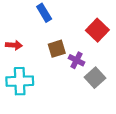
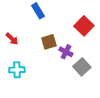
red arrow: (14, 45) -> (12, 39), turned 40
cyan cross: (20, 81) -> (17, 70), size x0.7

